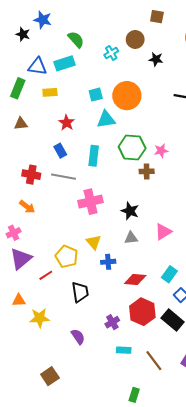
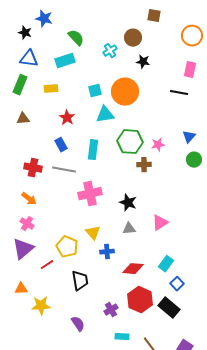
black star: (156, 59) -> (143, 62), moved
blue triangle: (37, 66) -> (29, 59), moved
pink cross: (14, 233) -> (27, 224), moved, turned -32

